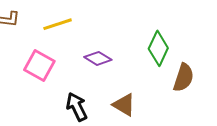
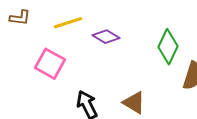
purple diamond: (98, 58) -> (106, 37), moved

